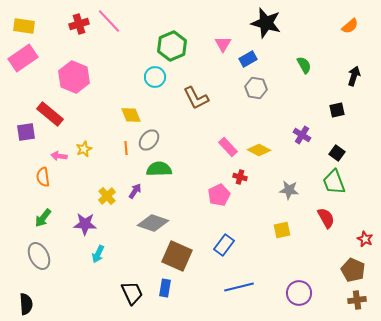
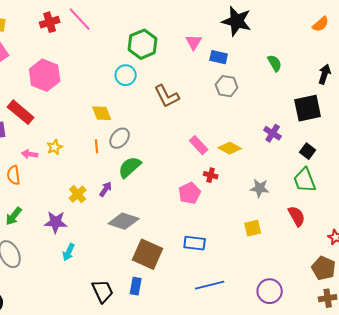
blue rectangle: (248, 59) -> (219, 57), turned 42
black square: (337, 110) -> (308, 108), size x1.8
green semicircle: (159, 169) -> (130, 167), turned -40
blue rectangle: (224, 245) -> (195, 243), turned 60

